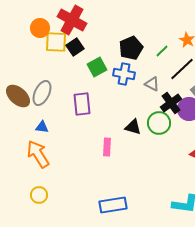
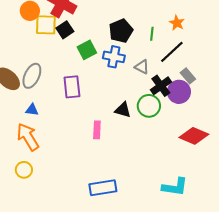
green line: (162, 51) -> (152, 34), turned -40
yellow circle: (39, 195) -> (24, 170), moved

